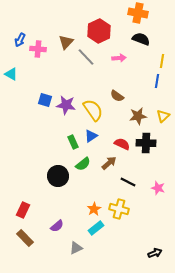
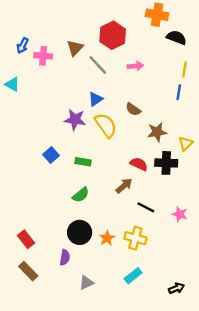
black semicircle: (141, 39) -> (176, 38), moved
blue square: (45, 100) -> (51, 155), moved, turned 32
yellow triangle: (163, 116) -> (186, 144), moved
blue triangle: (91, 136) -> (96, 99), moved
green rectangle: (73, 142) -> (83, 162), turned -56
green semicircle: (83, 164) -> (81, 195), moved
black circle: (58, 176) -> (80, 232), moved
red rectangle: (23, 210) -> (26, 239), turned -63
purple semicircle: (57, 226) -> (65, 258), turned -40
cyan rectangle: (96, 228) -> (133, 276), moved

